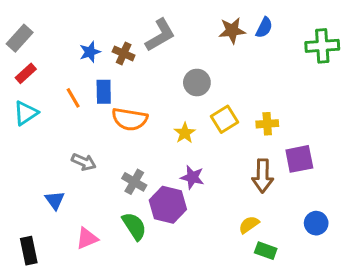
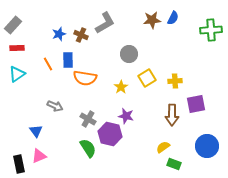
red rectangle: (26, 73) -> (17, 48), turned 40
blue circle: (316, 223) -> (207, 146), size x1.5
pink triangle: (87, 238) -> (39, 156), moved

